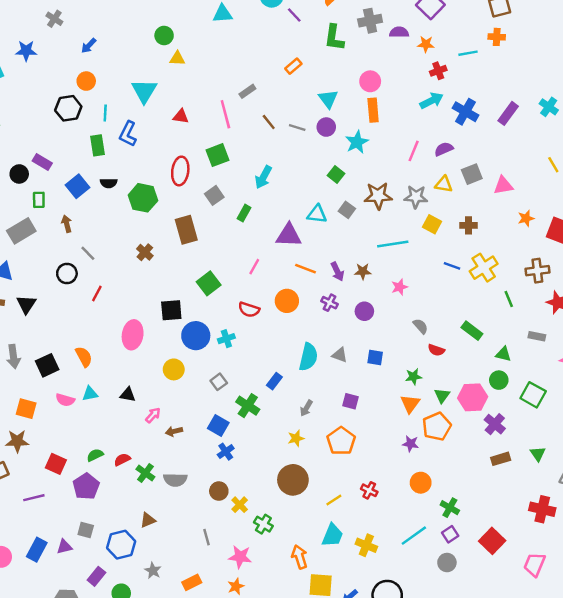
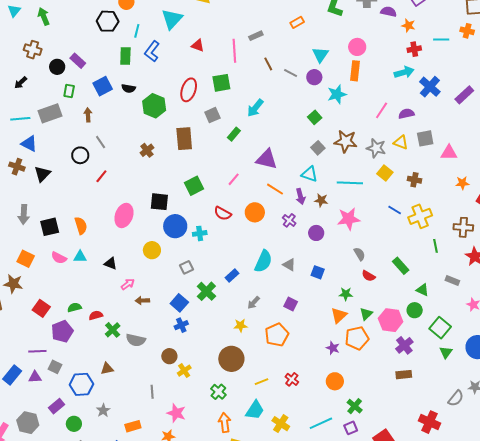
cyan triangle: (317, 214) -> (309, 174), moved
pink star: (400, 287) -> (349, 219), size x1.6
green triangle: (538, 454) -> (446, 352), moved
purple line: (34, 498) -> (37, 351), moved
green cross: (263, 524) -> (218, 392), moved

